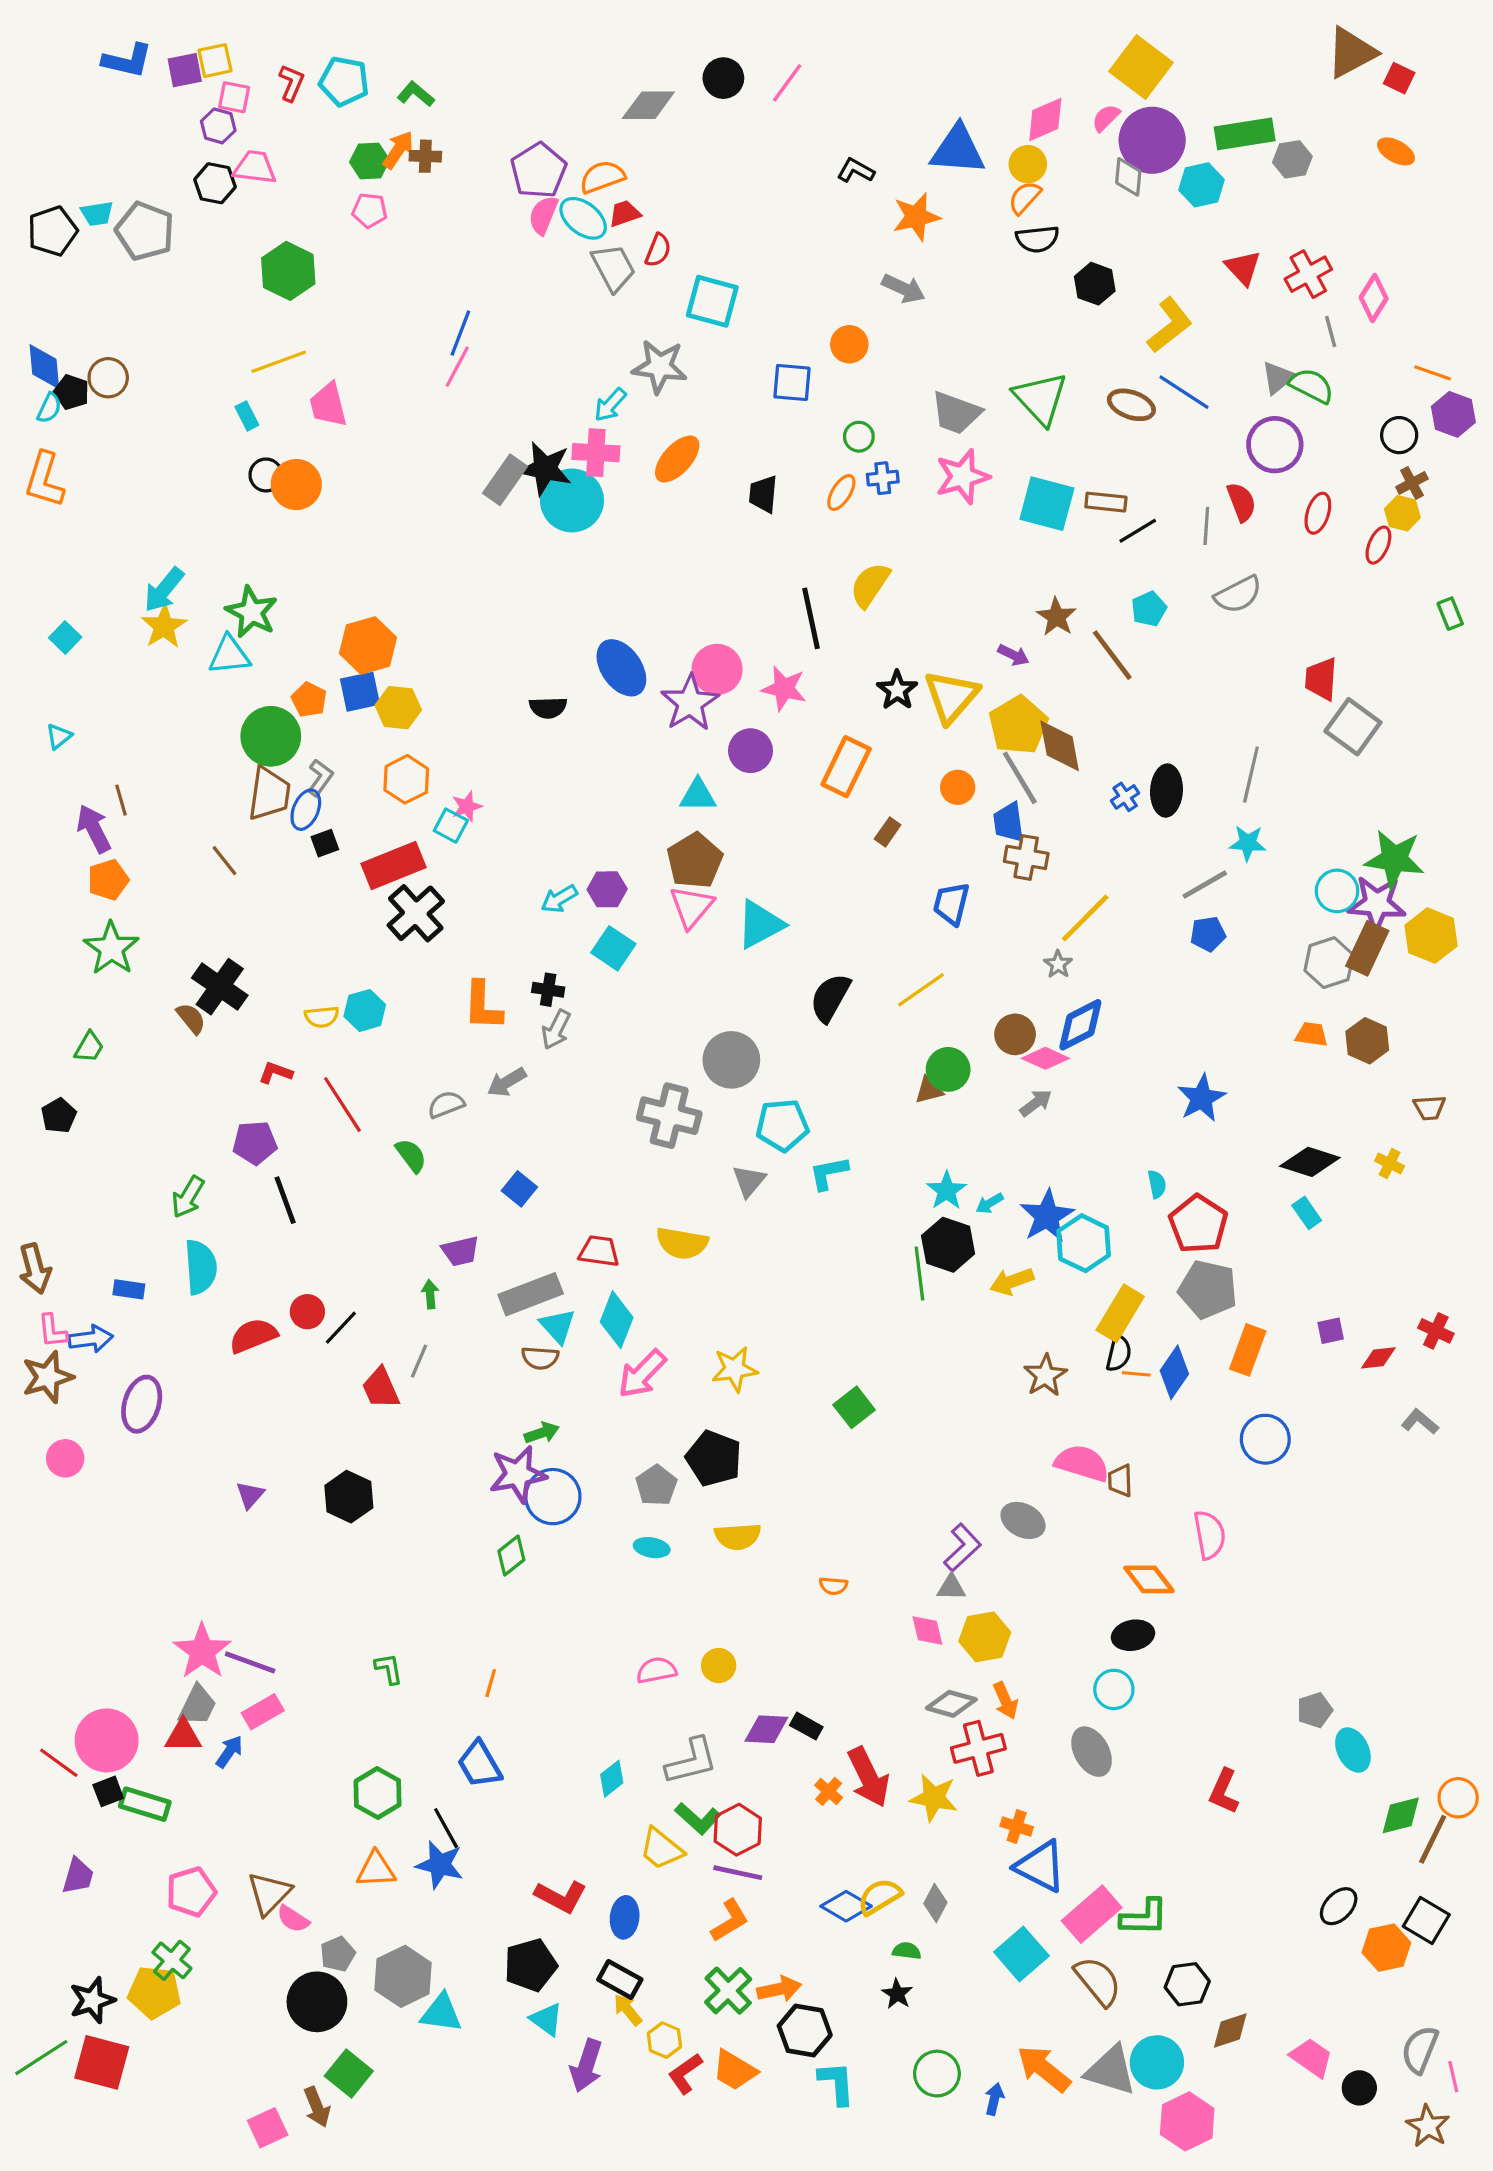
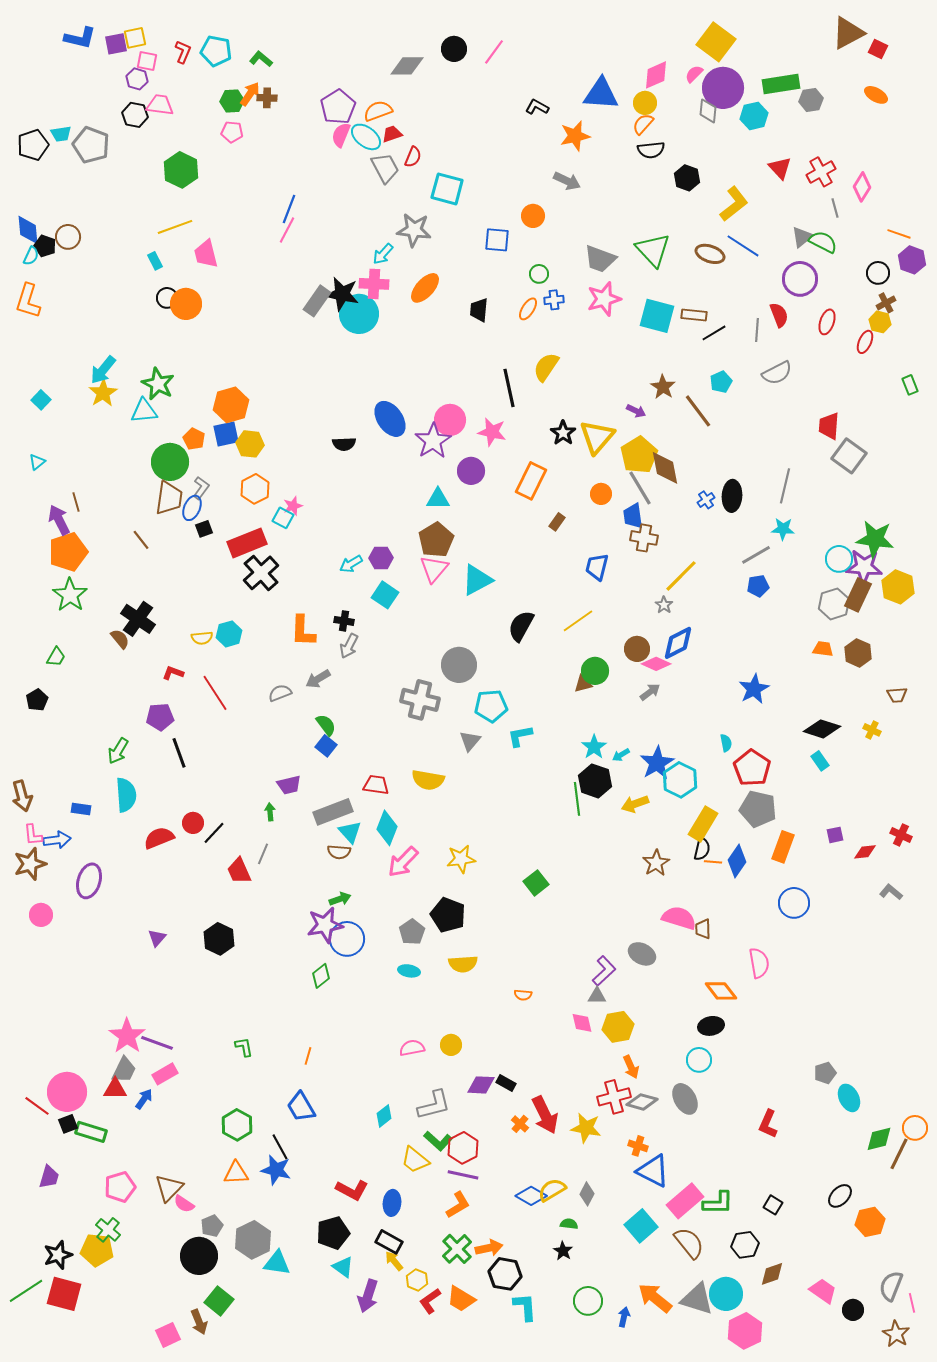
orange pentagon: (108, 880) -> (68, 552), size x1.5
green semicircle: (411, 1155) -> (326, 725), moved
gray diamond: (951, 1704) -> (642, 1102), moved
black square: (1426, 1921) -> (773, 1205), moved, size x0.7

